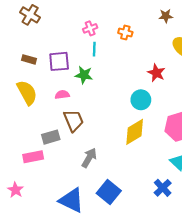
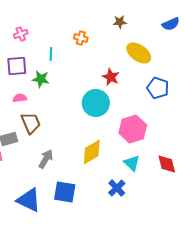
pink cross: (90, 28) -> (21, 34), moved
cyan circle: (141, 100) -> (96, 103), size x1.4
yellow diamond: (135, 132) -> (92, 152), moved
blue square: (109, 192) -> (65, 192), turned -30

